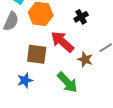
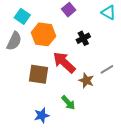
blue star: (25, 80) -> (42, 115), moved
green arrow: (67, 82) -> (68, 103), size x0.7

